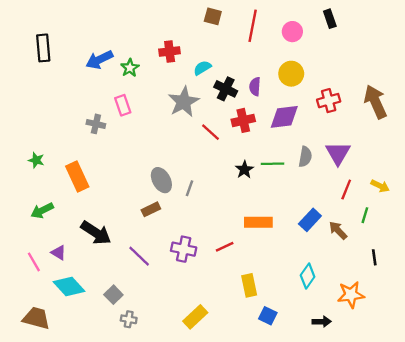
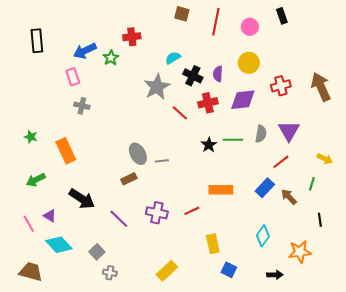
red cross: (170, 51) -> (132, 37), moved
pink rectangle: (123, 105) -> (73, 77), moved
gray line: (189, 188) -> (162, 161), turned 64
red line: (346, 189) -> (281, 162), moved, turned 30

